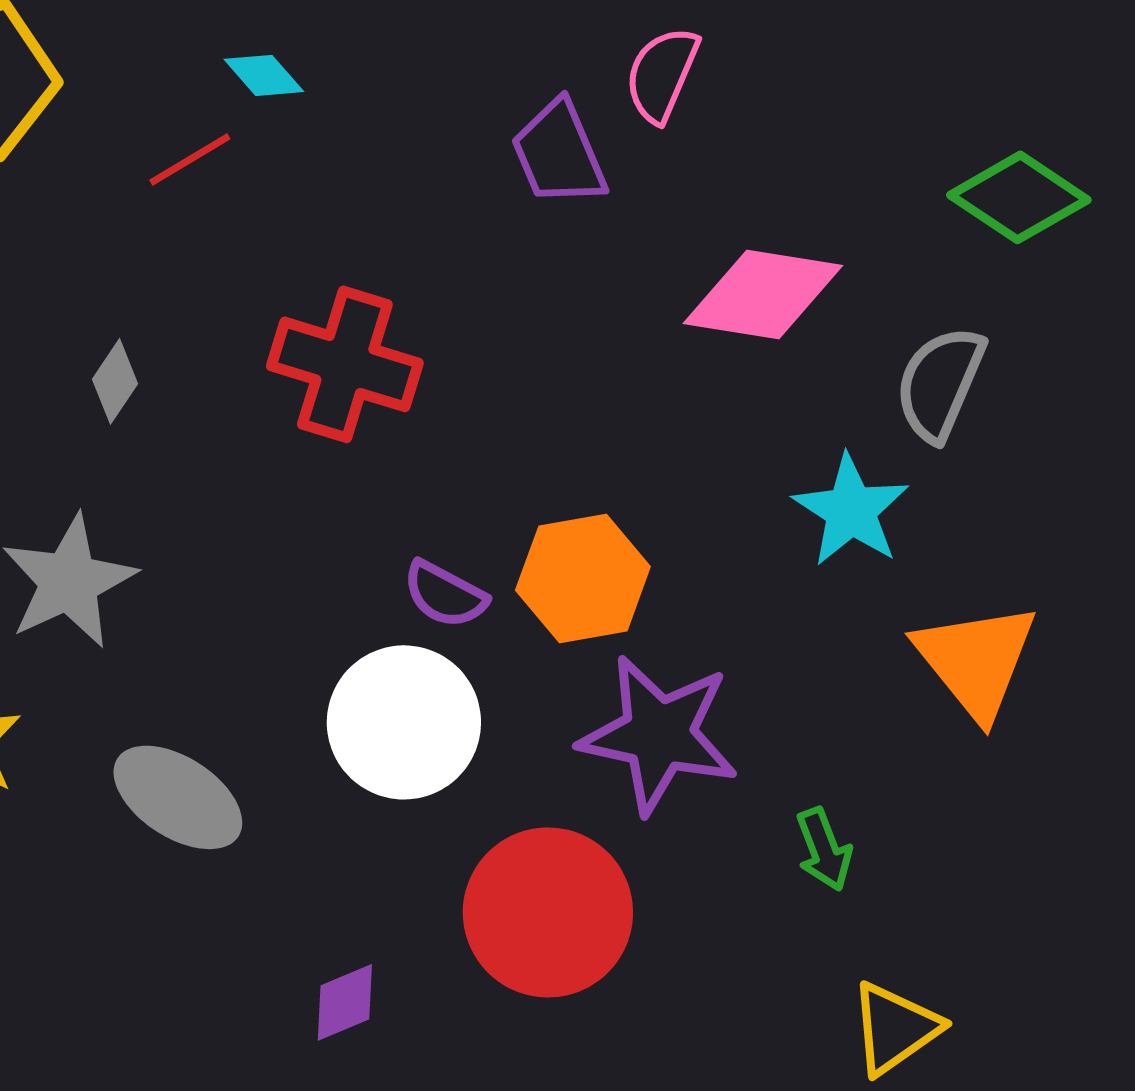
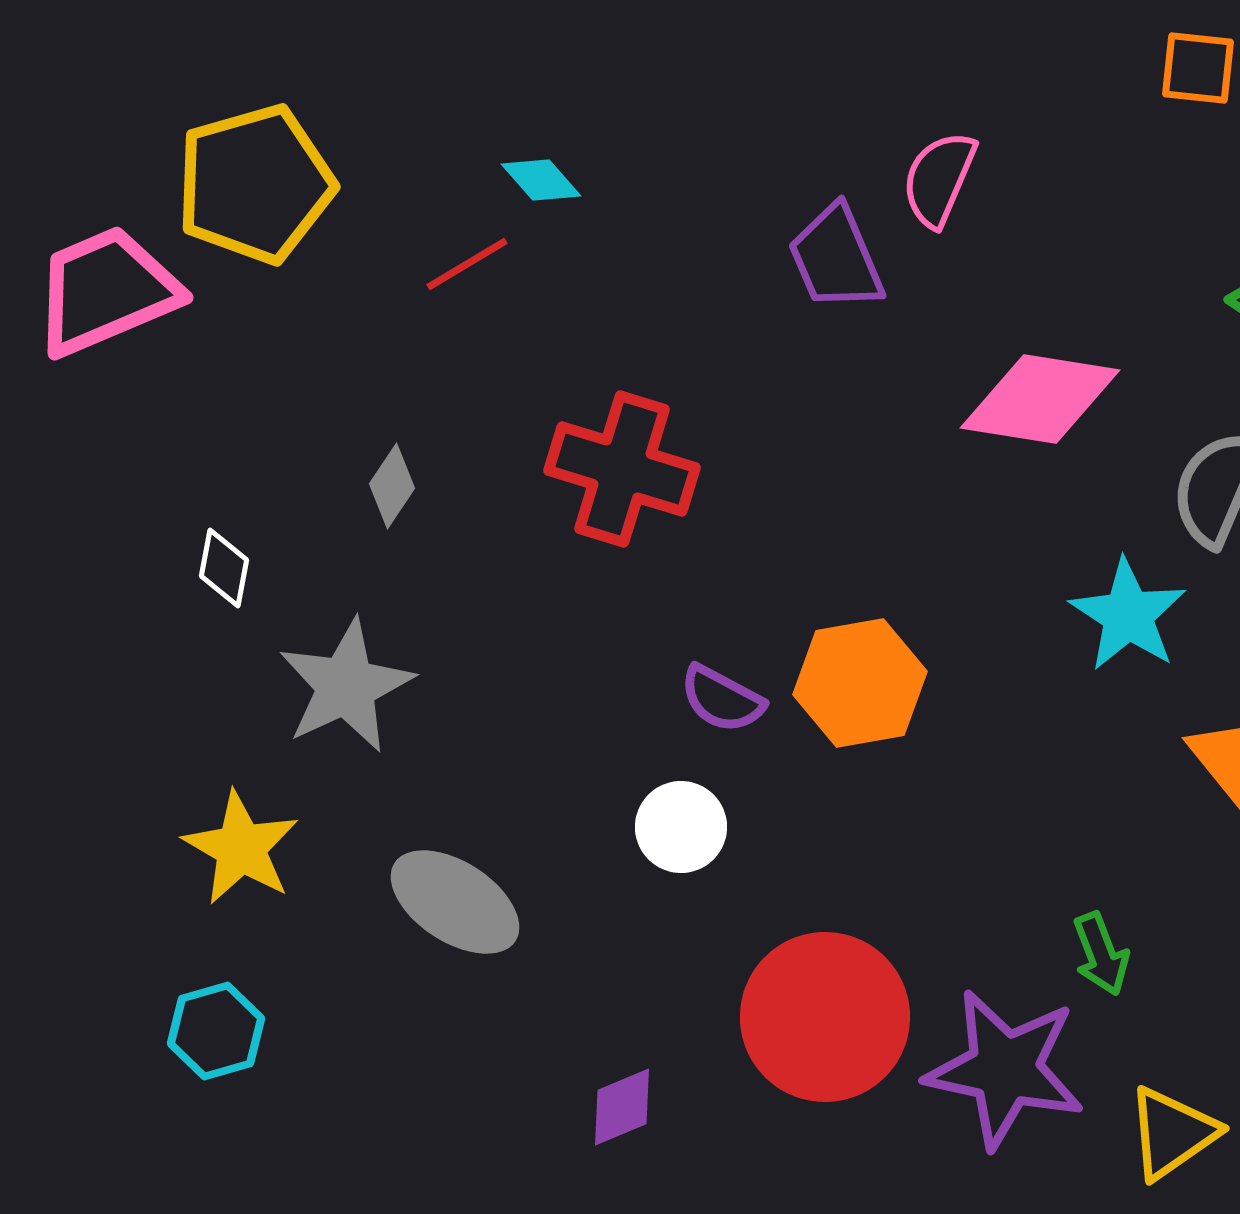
white circle: (404, 722) -> (681, 827), size x0.6
purple star: (659, 734) -> (1005, 1069), moved

